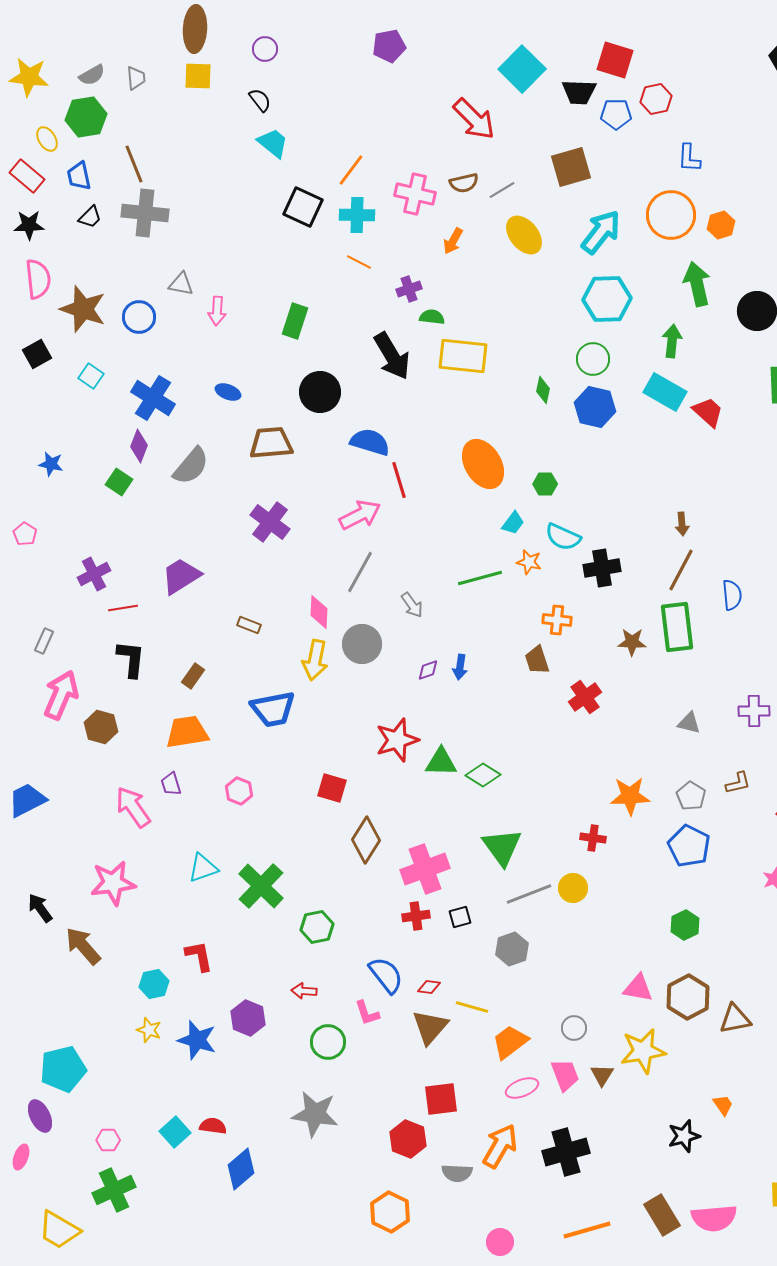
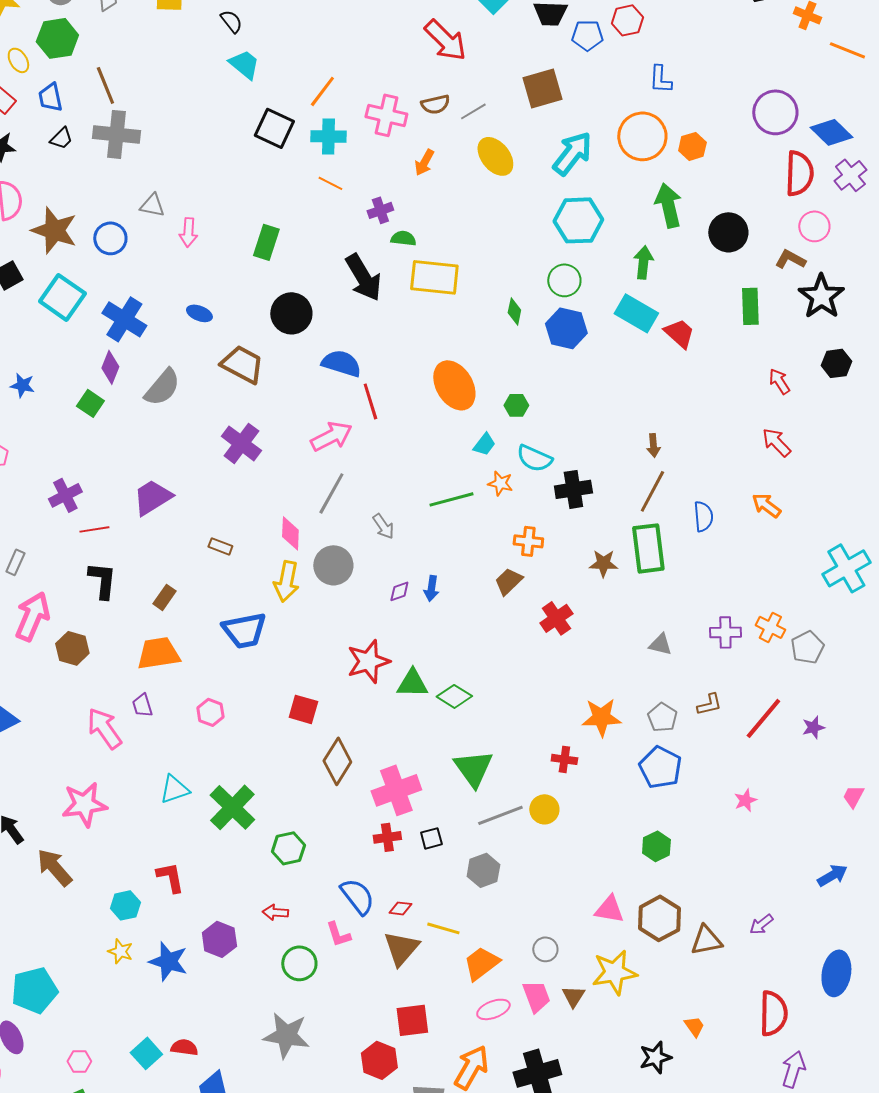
cyan square: (91, 376) -> (62, 297), size x1.8
brown trapezoid: (271, 443) -> (242, 364), turned 33
brown trapezoid: (537, 660) -> (508, 581), turned 64

